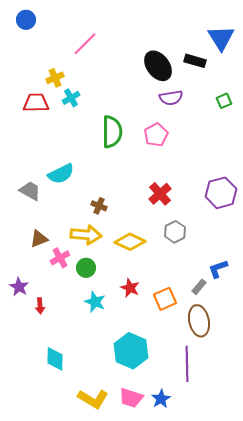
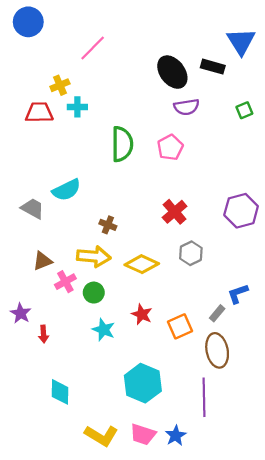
blue circle: (26, 20) -> (28, 22), size x1.4
cyan cross: (71, 98) -> (77, 107), turned 30

